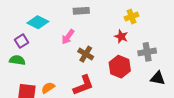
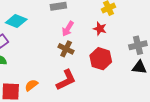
pink arrow: (68, 37) -> (68, 29), moved
gray cross: (147, 52) -> (138, 45), moved

